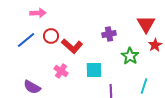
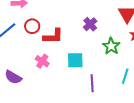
purple cross: (109, 34) -> (90, 24), turned -32
red L-shape: (72, 46) -> (53, 36), turned -40

